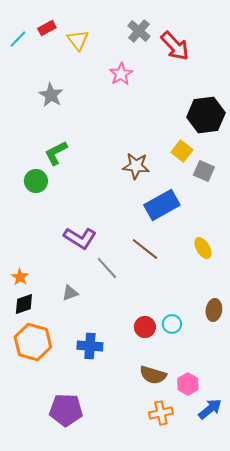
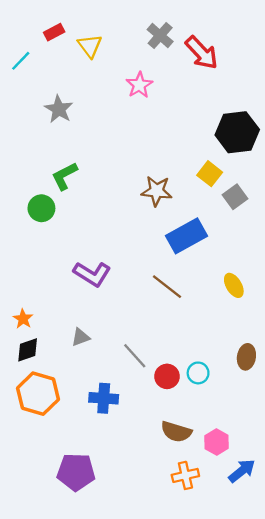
cyan line: (18, 39) -> (21, 61), moved
gray square: (204, 171) -> (235, 197), turned 30
gray line: (107, 268) -> (135, 356), moved

